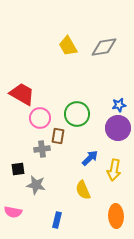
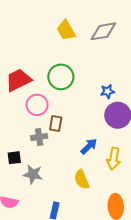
red trapezoid: (22, 94) -> (18, 80), turned -56
blue star: (119, 105) -> (107, 91), moved
green circle: (77, 114) -> (61, 77), moved

